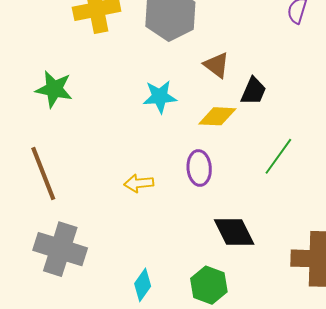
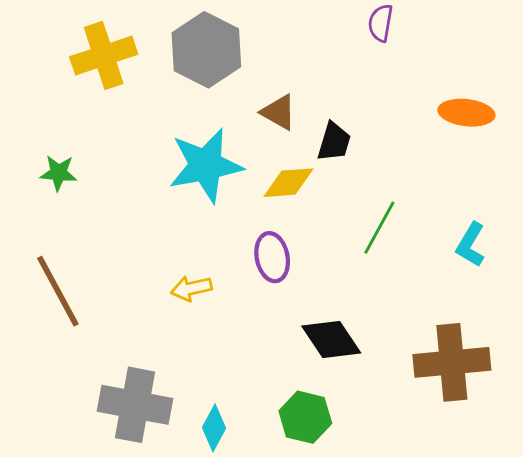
green star: (54, 89) -> (58, 173), size x0.7
cyan star: (160, 97) -> (206, 165), size x1.6
gray cross: (60, 249) -> (135, 405), moved

